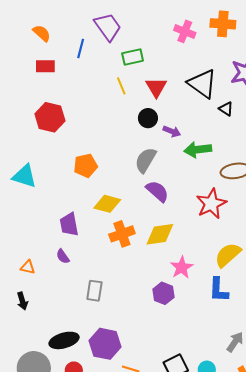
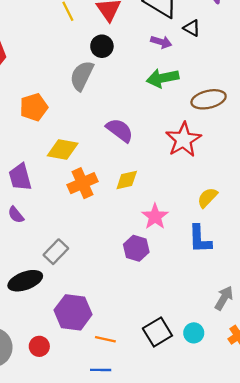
purple arrow: (172, 131) -> (161, 42), moved
gray semicircle: (146, 160) -> (82, 76), moved
yellow diamond: (160, 234) -> (127, 180), size x0.7
yellow semicircle: (228, 255) -> (207, 198), size x0.7
gray rectangle: (94, 291) -> (56, 252), turned 40
black ellipse: (64, 340) -> (25, 281), moved

